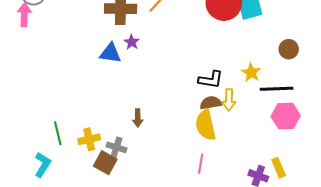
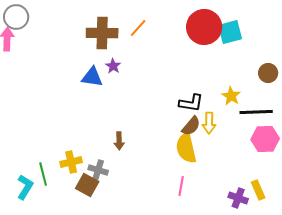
brown semicircle: (211, 103) -> (191, 126), turned 140
green line: (58, 133) -> (43, 174), moved

